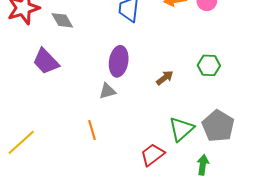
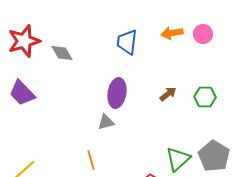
purple trapezoid: (46, 61) -> (22, 93), moved
brown arrow: (165, 78) -> (168, 94), moved

